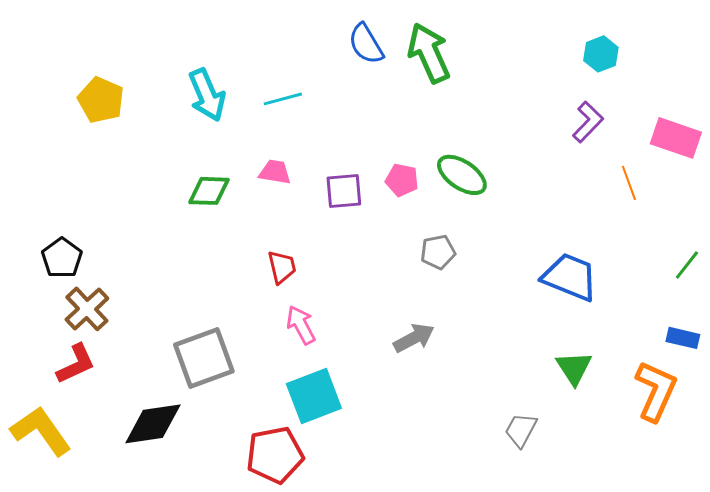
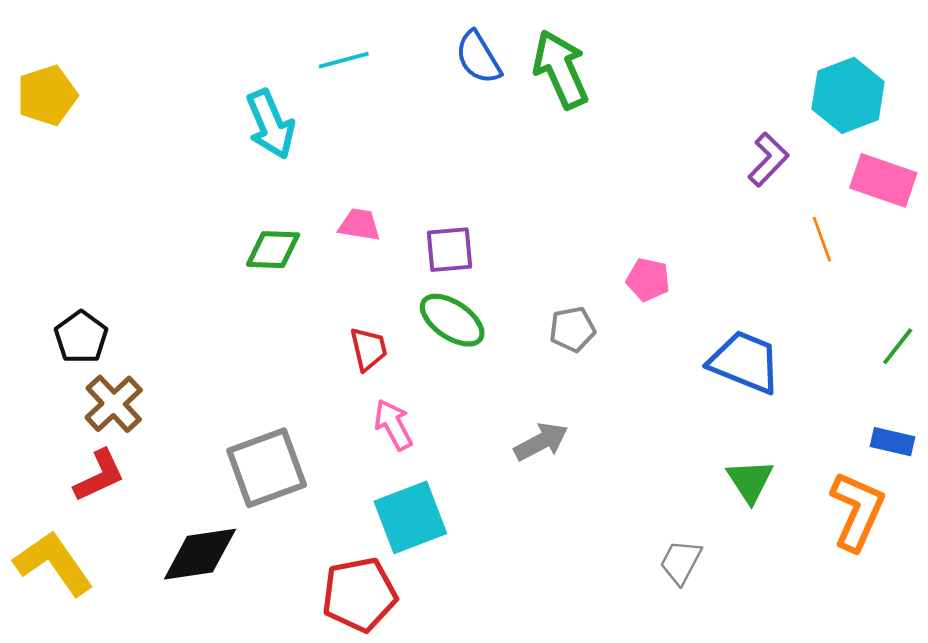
cyan hexagon: (601, 54) -> (848, 95), moved, size x1.6
cyan line: (283, 99) -> (344, 60), moved
yellow pentagon: (101, 100) -> (47, 95), moved, turned 30
green ellipse: (462, 175) -> (452, 320), moved
pink pentagon: (402, 180) -> (648, 280), moved

